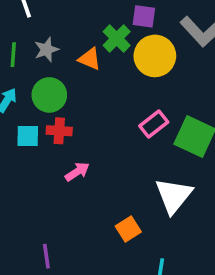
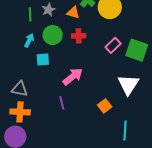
red cross: (59, 131) -> (79, 36), moved
pink arrow: (77, 172) -> (73, 77), size x1.5
purple line: (46, 256) -> (62, 103), moved

